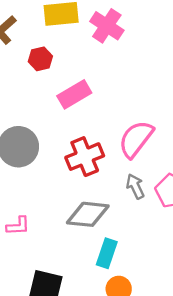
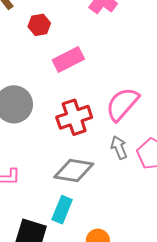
cyan rectangle: (107, 253) -> (62, 210), moved

